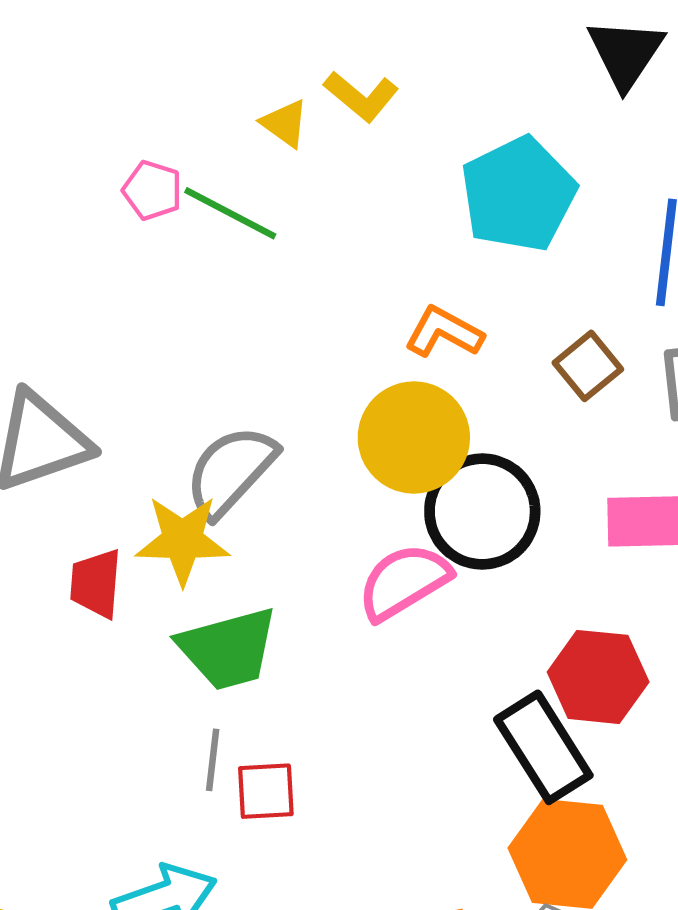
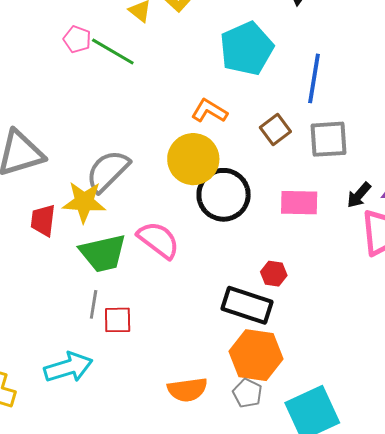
pink semicircle: (404, 582) -> (158, 240), moved, turned 66
red hexagon: (598, 677) -> (274, 274), size x0.6
black rectangle: (543, 747) -> (247, 305), turned -42

